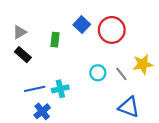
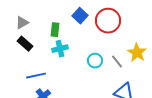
yellow star: (143, 64) -> (137, 53), turned -30
cyan cross: (60, 89) -> (60, 49), moved

